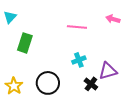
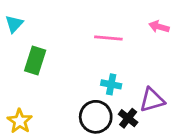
cyan cross: (79, 60) -> (111, 84), turned 32
black circle: (48, 83) -> (96, 117), moved

